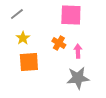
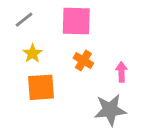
pink square: (71, 15) -> (76, 21), moved
pink arrow: (78, 51) -> (121, 72), moved

